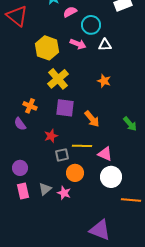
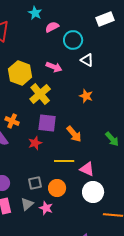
pink arrow: (78, 44) -> (54, 67), moved
white triangle: (105, 45) -> (87, 60), turned 32
yellow hexagon: (47, 48) -> (20, 73), moved
red star: (51, 136) -> (35, 143), moved
gray square: (62, 155) -> (35, 183), moved

